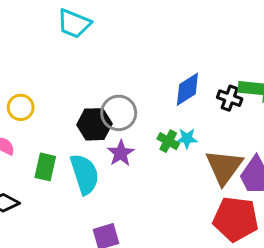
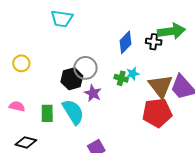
cyan trapezoid: (74, 24) -> (62, 19), moved
yellow circle: (21, 107) -> (21, 63), moved
red pentagon: (236, 219) -> (157, 113), moved

